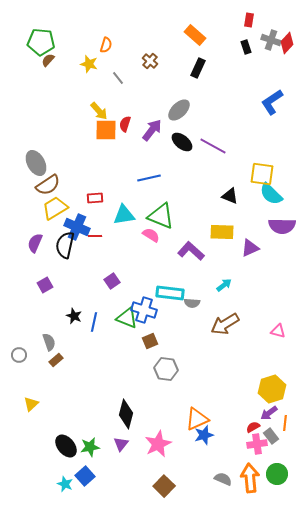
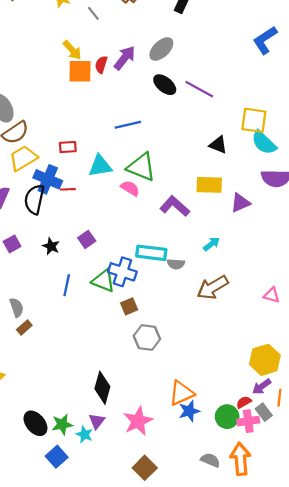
purple arrow: (152, 130) -> (125, 58), moved
black star: (74, 316) -> (51, 246), moved
green circle: (277, 474) -> (227, 417), moved
cyan star: (65, 484) -> (84, 434), moved

